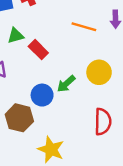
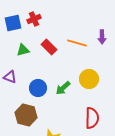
red rectangle: (38, 50) -> (49, 47), moved
blue circle: (42, 95) -> (38, 88), moved

